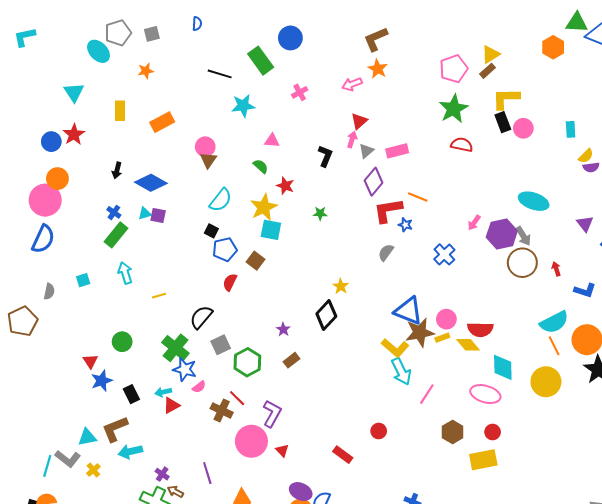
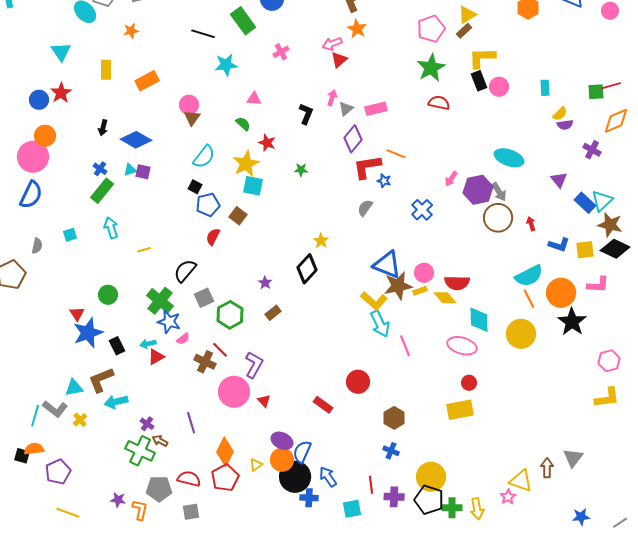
red triangle: (359, 121) -> (339, 60), moved
blue star: (102, 381) -> (88, 333), size x1.4
pink line: (427, 394) -> (405, 346), turned -55
red circle: (379, 431) -> (358, 382), size x1.5
brown hexagon: (453, 432) -> (394, 418), moved

